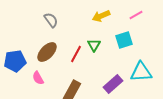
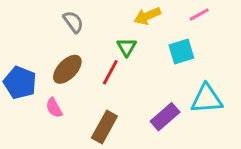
green triangle: (94, 45) -> (127, 47), moved
blue pentagon: (15, 61) -> (20, 83), turned 30

